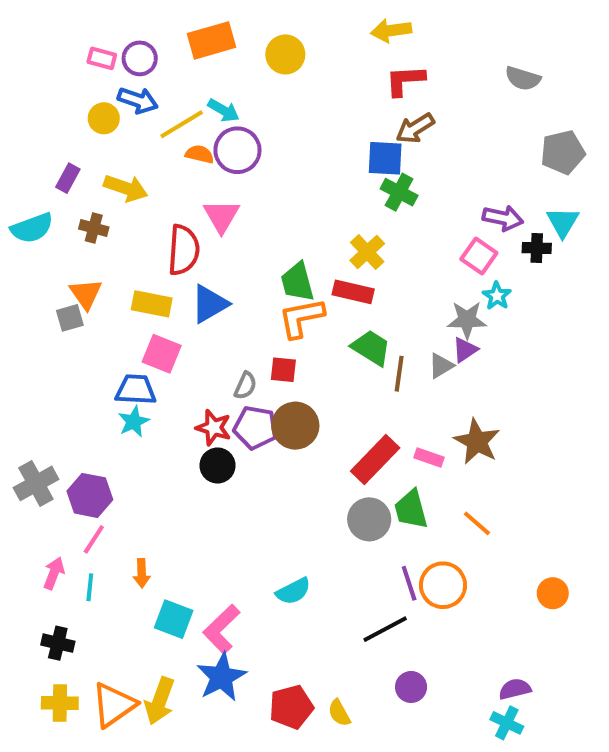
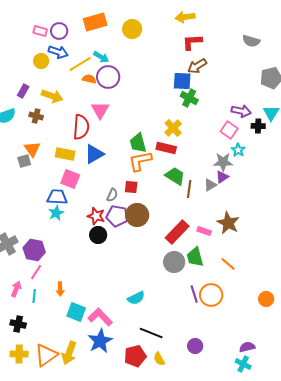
pink L-shape: (221, 629) -> (100, 317), turned 90
black line: (385, 629) -> (151, 333), moved, turned 50

